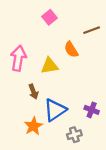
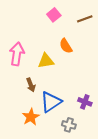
pink square: (50, 17) -> (54, 15), moved
brown line: (92, 30) -> (85, 19), moved
gray cross: (74, 135) -> (69, 125), turned 32

